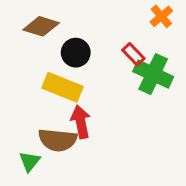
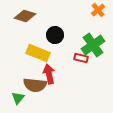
black circle: (76, 53) -> (55, 35), moved
red rectangle: (133, 54) -> (81, 58), moved, turned -32
green cross: (153, 74) -> (93, 45), turned 30

